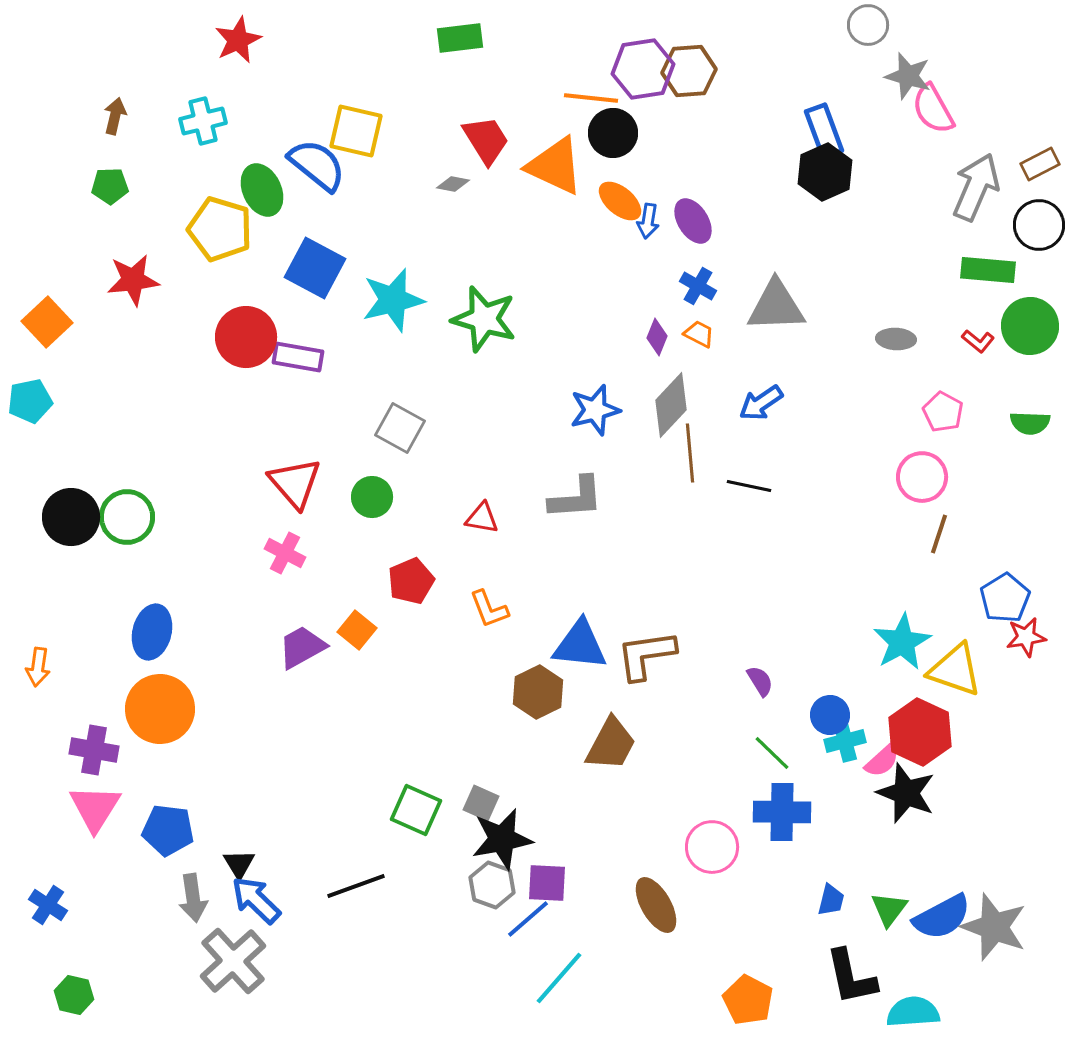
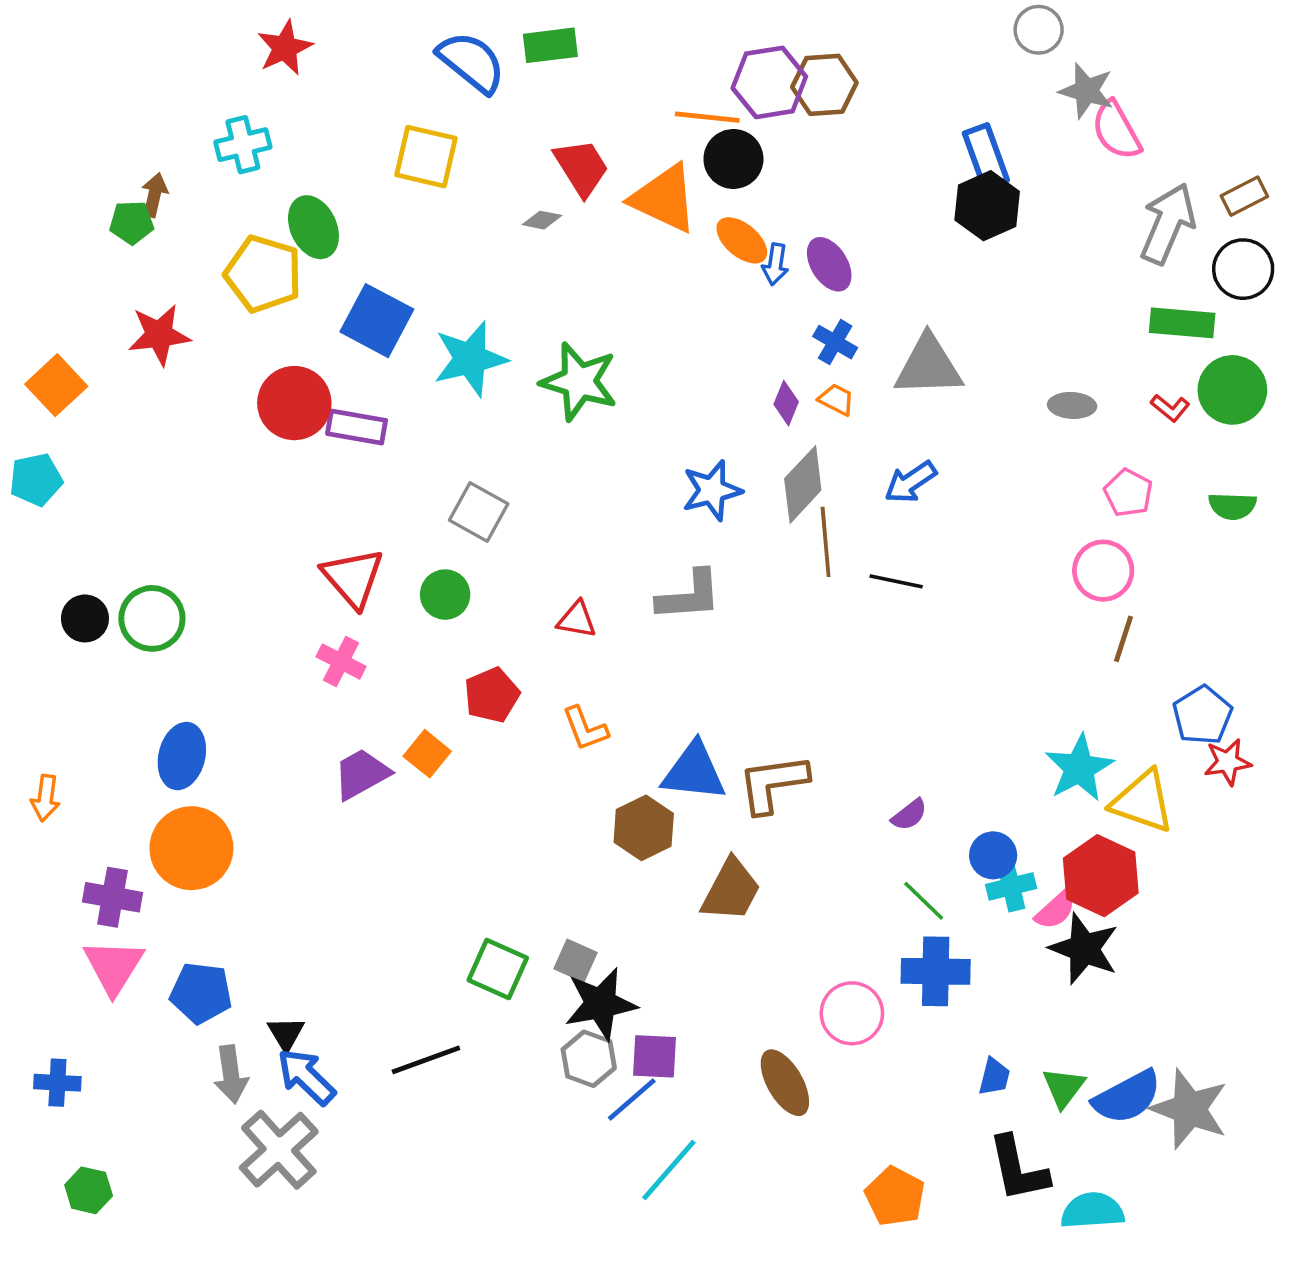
brown arrow: (115, 116) -> (154, 195), moved
blue semicircle: (317, 165) -> (471, 62), moved
black circle: (71, 517) -> (85, 618), size x0.7
purple semicircle: (760, 681) -> (909, 815), turned 84
blue cross: (48, 905) -> (57, 1083), turned -30

